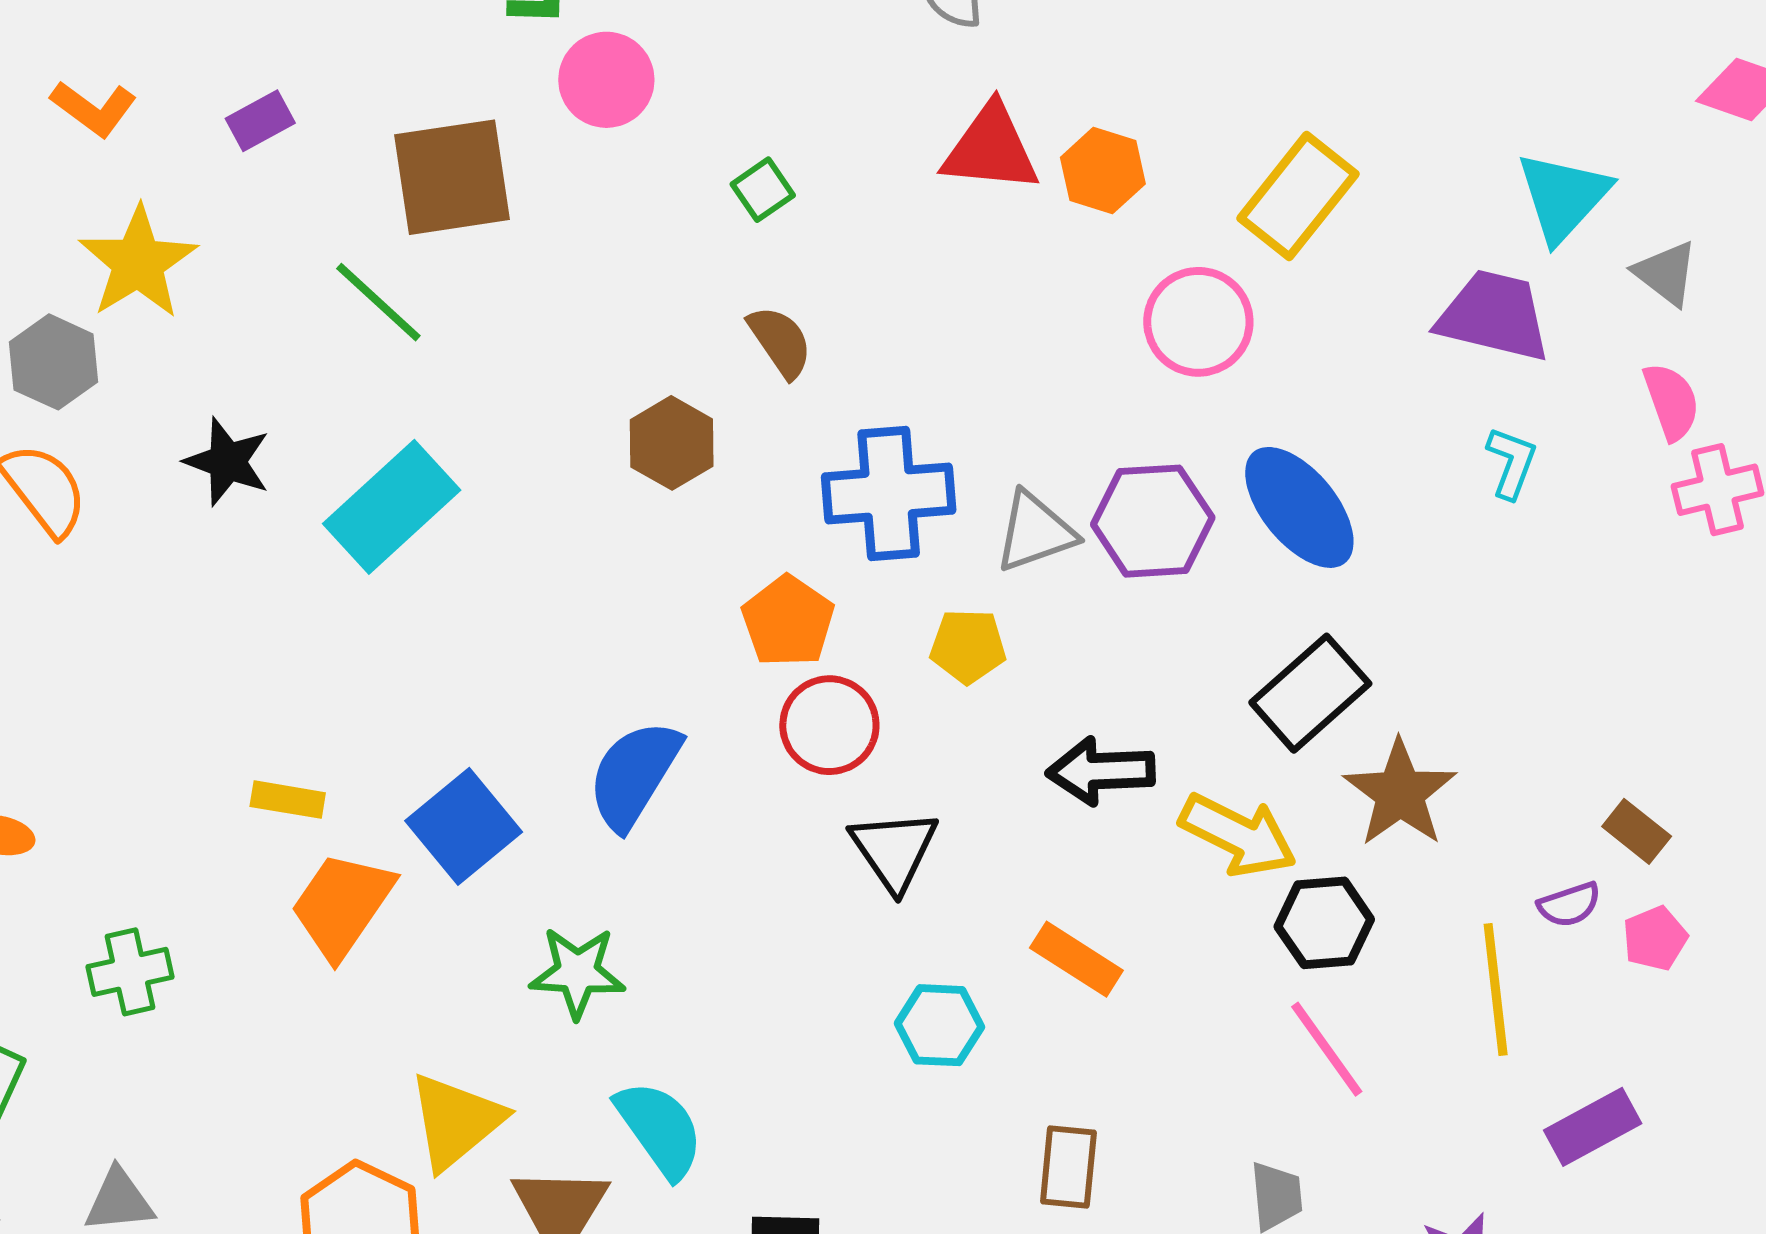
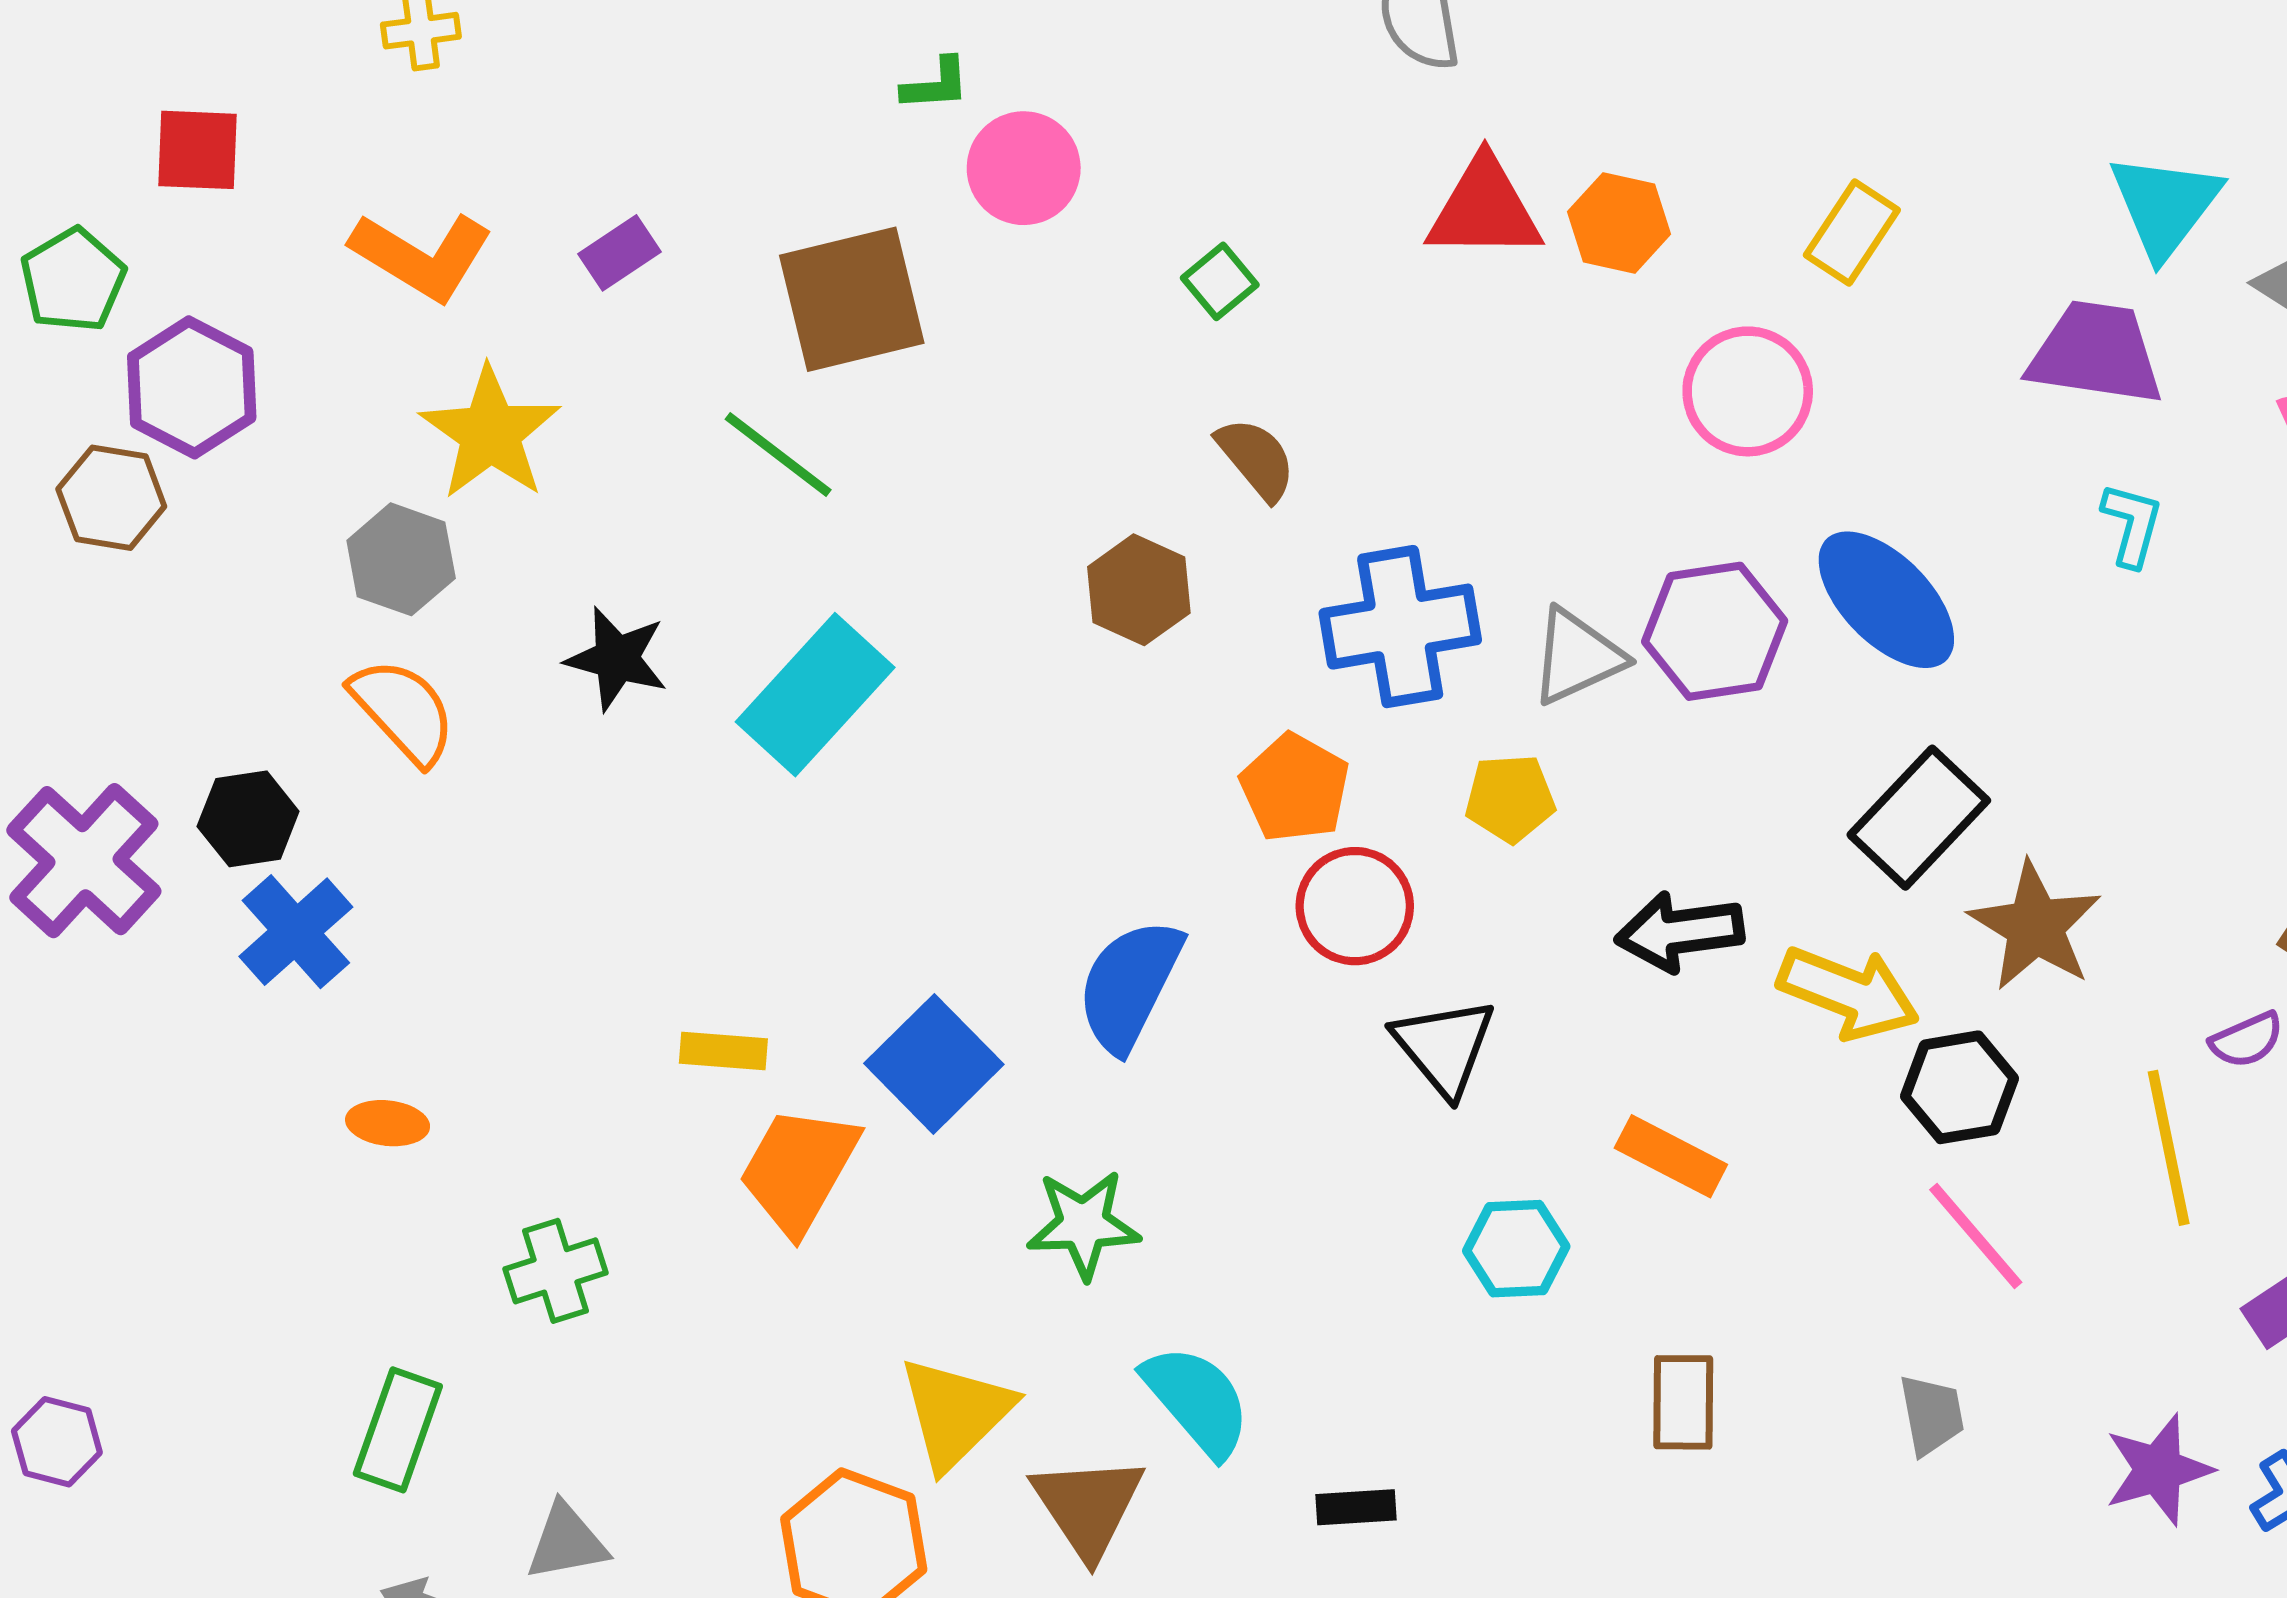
orange L-shape: (94, 108) -> (422, 256), size x1.4
yellow rectangle: (1298, 196) -> (1852, 233), size x0.7

